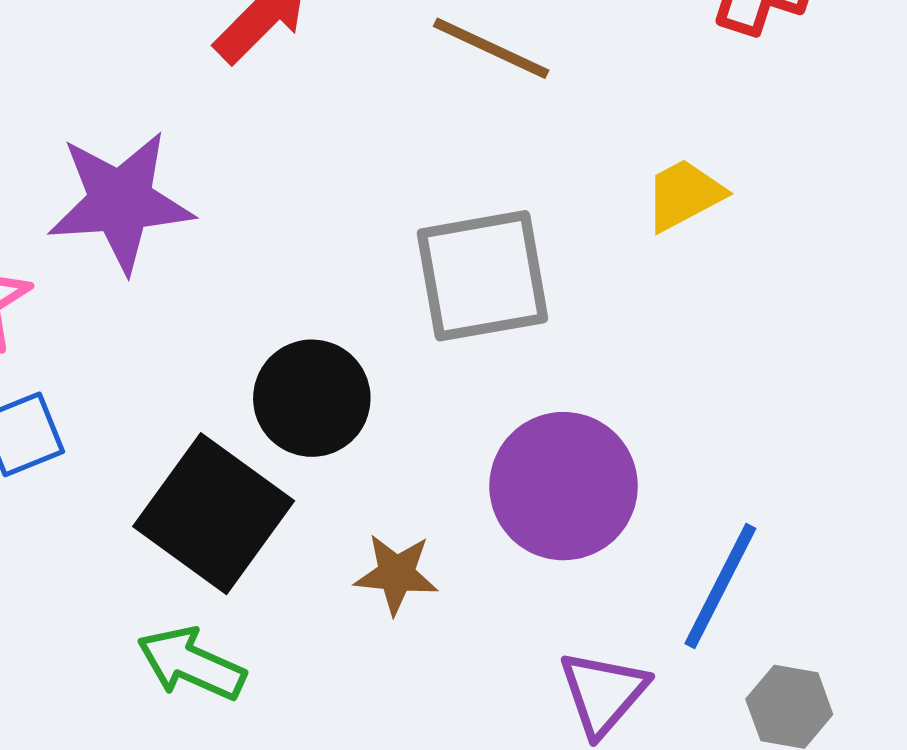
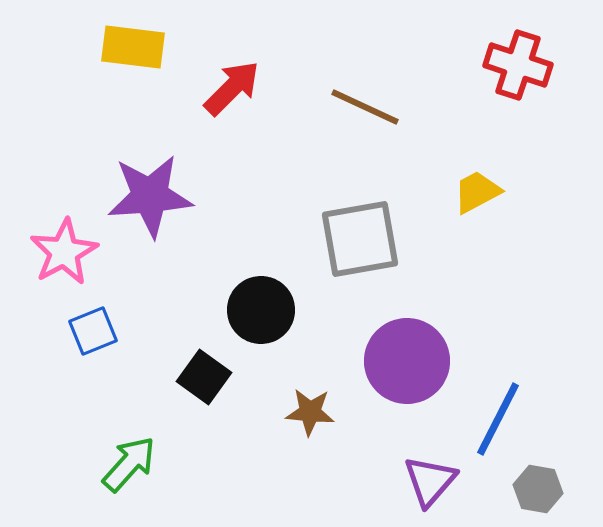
black square: (214, 514) -> (204, 377), size x0.6
green arrow: (191, 664) -> (129, 464), moved, turned 108

